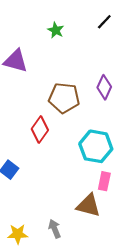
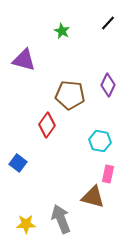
cyan hexagon: (96, 146) -> (100, 141), size x0.7
gray arrow: (55, 229) -> (61, 219), size x1.6

